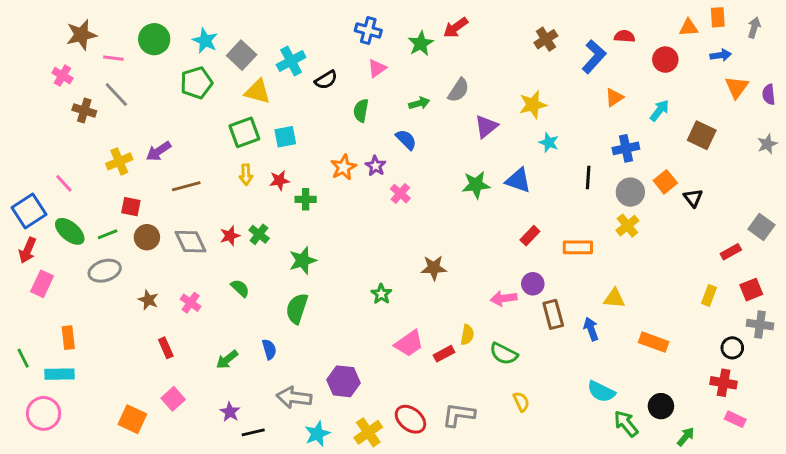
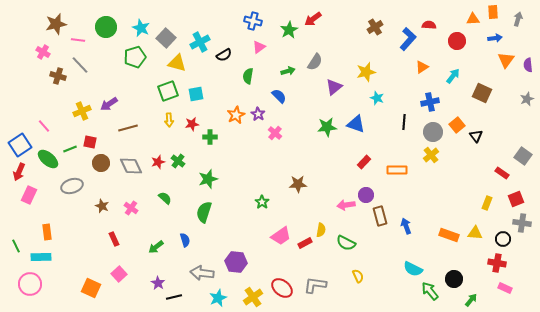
green line: (108, 234) -> (70, 149), moved
red rectangle: (731, 252) -> (502, 173), turned 64
yellow triangle: (614, 298) -> (475, 233), moved

